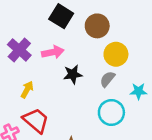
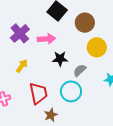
gray semicircle: (107, 79) -> (80, 70), moved
cyan circle: (111, 112) -> (71, 91), moved
red trapezoid: (36, 120) -> (38, 93), moved, turned 30

